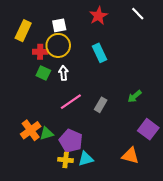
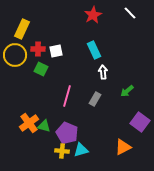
white square: (59, 25) -> (56, 51), moved
yellow circle: (58, 45) -> (15, 55), moved
white arrow: (63, 73) -> (103, 72), moved
pink line: (71, 102) -> (67, 96), turned -40
green triangle: (47, 133) -> (44, 126), turned 32
orange triangle: (130, 156) -> (123, 147), turned -42

